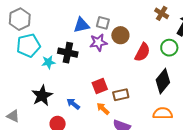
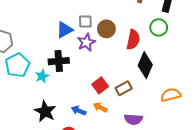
black diamond: (163, 81) -> (145, 65), moved
orange arrow: (103, 109) -> (100, 107), moved

